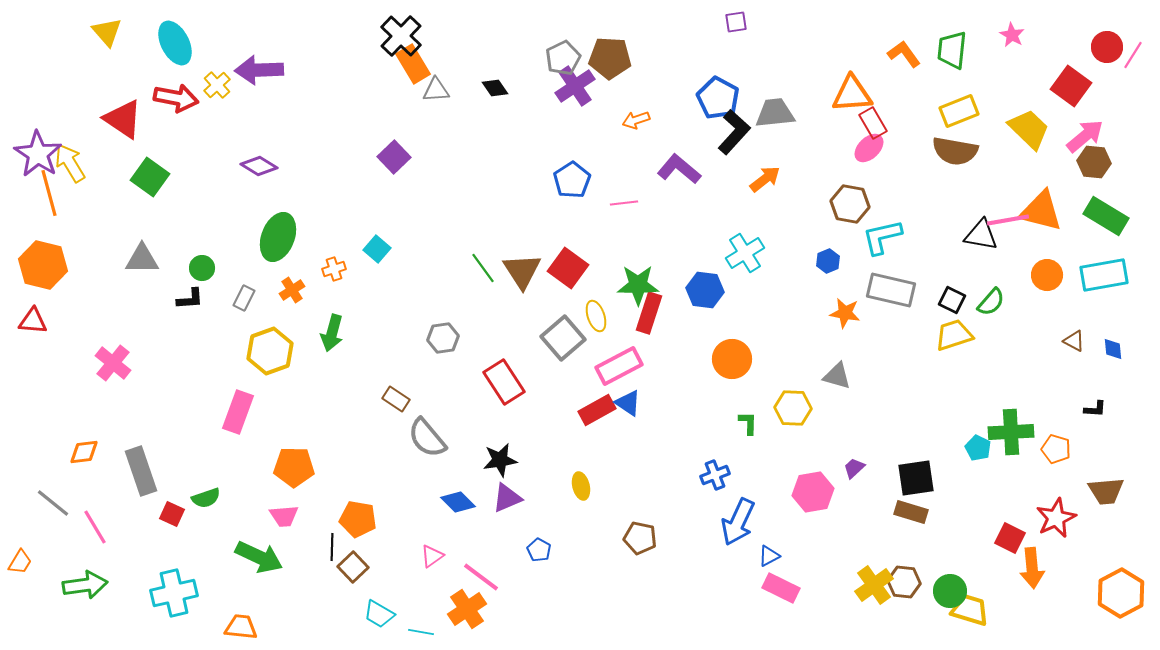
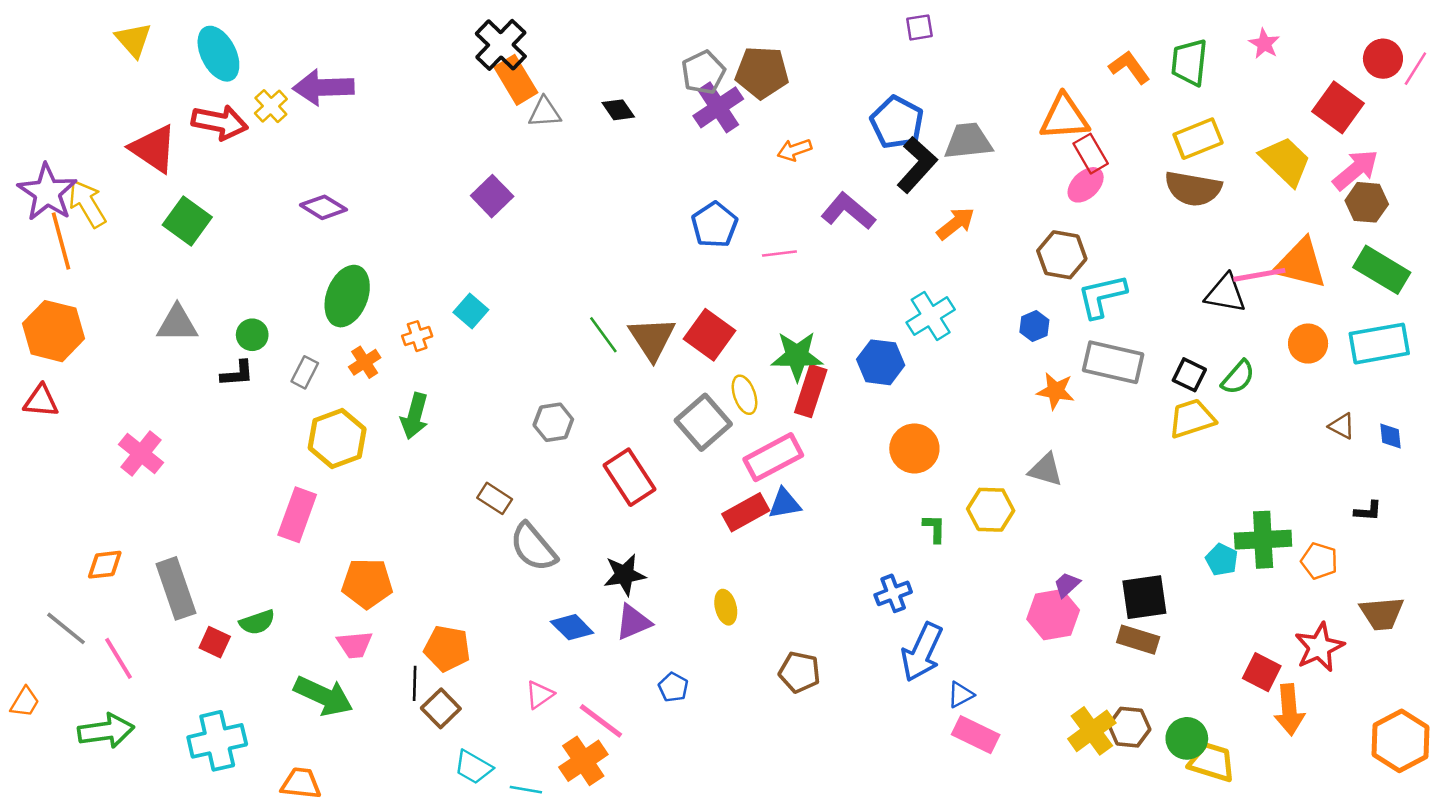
blue triangle: (628, 403) -> (784, 503), turned -44
pink hexagon: (813, 492) -> (1053, 615), moved

